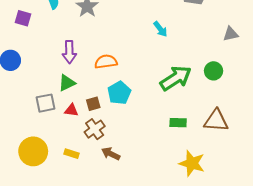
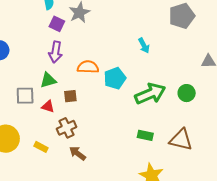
purple square: (23, 18) -> (57, 24), moved
cyan pentagon: (119, 93) -> (115, 78), moved
brown square: (93, 104) -> (70, 96), moved

